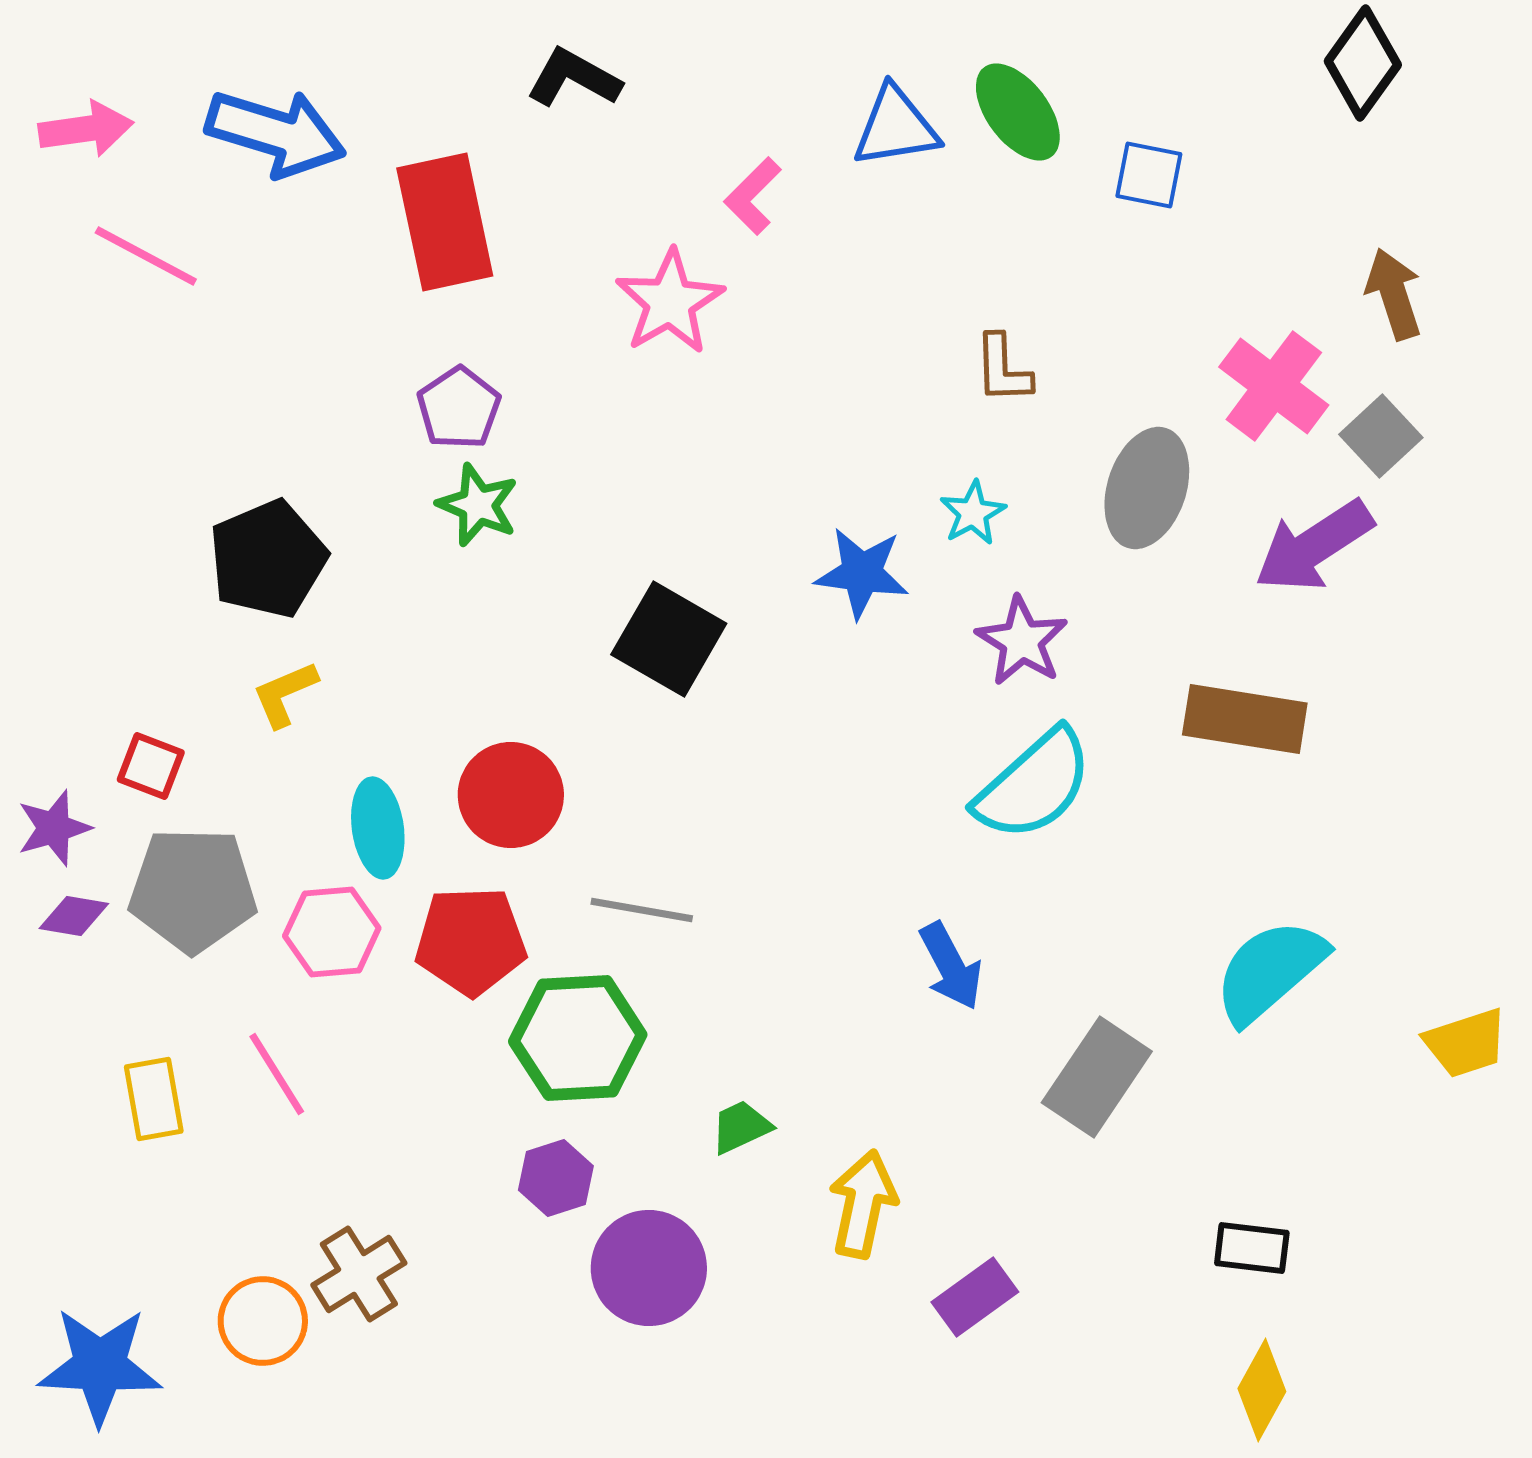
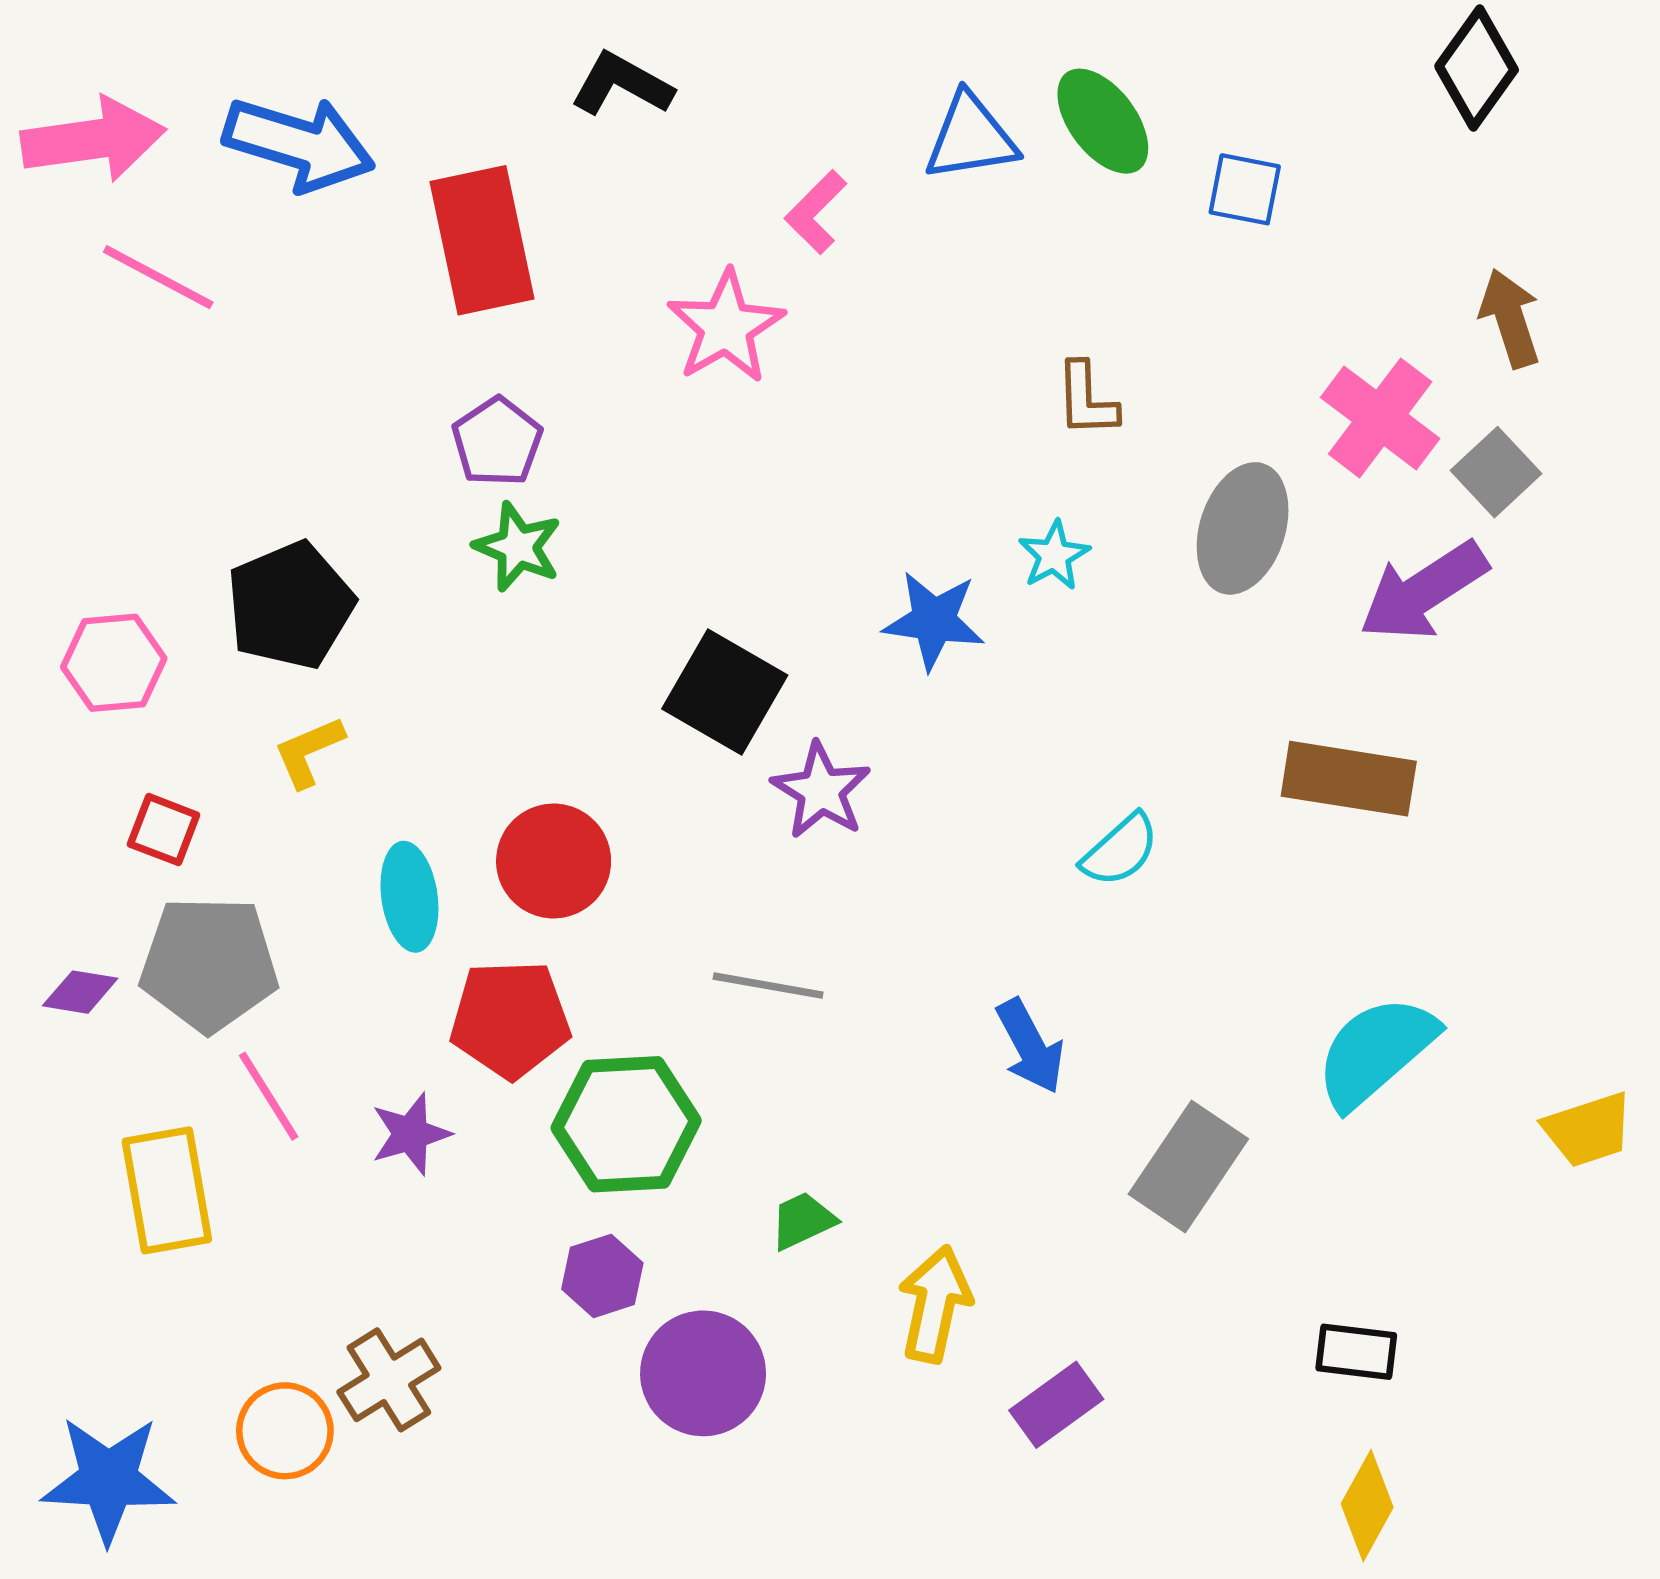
pink arrow: (86, 129) -> (93, 140), size x1.4
purple star: (1022, 641) -> (821, 791), moved
cyan semicircle: (1034, 785) -> (1120, 850), size x0.6
purple star: (54, 828) -> (411, 1134), moved
gray line: (642, 910) -> (768, 986), moved
pink hexagon: (332, 932) -> (114, 663), moved
pink line: (277, 1074) -> (269, 1096), moved
yellow rectangle: (154, 1099) -> (167, 1190), size x1.4

